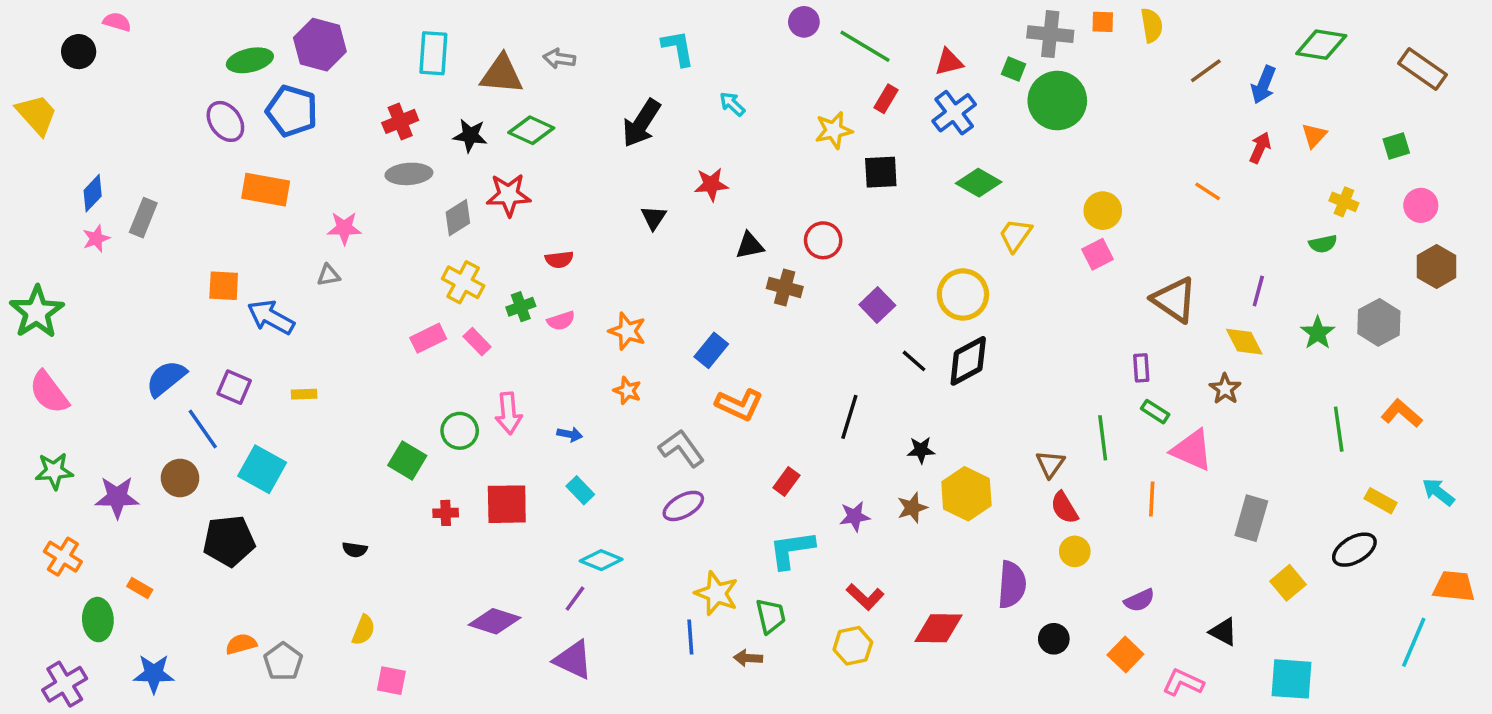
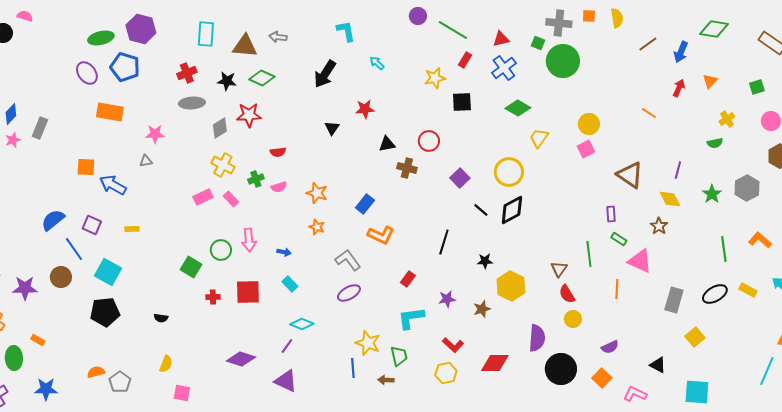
yellow cross: (1344, 202) -> (727, 119), turned 35
brown star: (912, 508) -> (482, 309), moved
black pentagon: (229, 541) -> (105, 312), moved
black ellipse: (1354, 550) -> (715, 294), moved
black circle: (1054, 639) -> (561, 369), size x1.8

